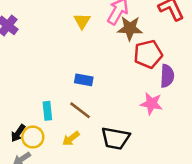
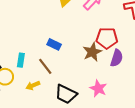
brown star: (130, 28) -> (92, 52), moved, turned 30
pink star: (151, 104) -> (98, 88), moved

